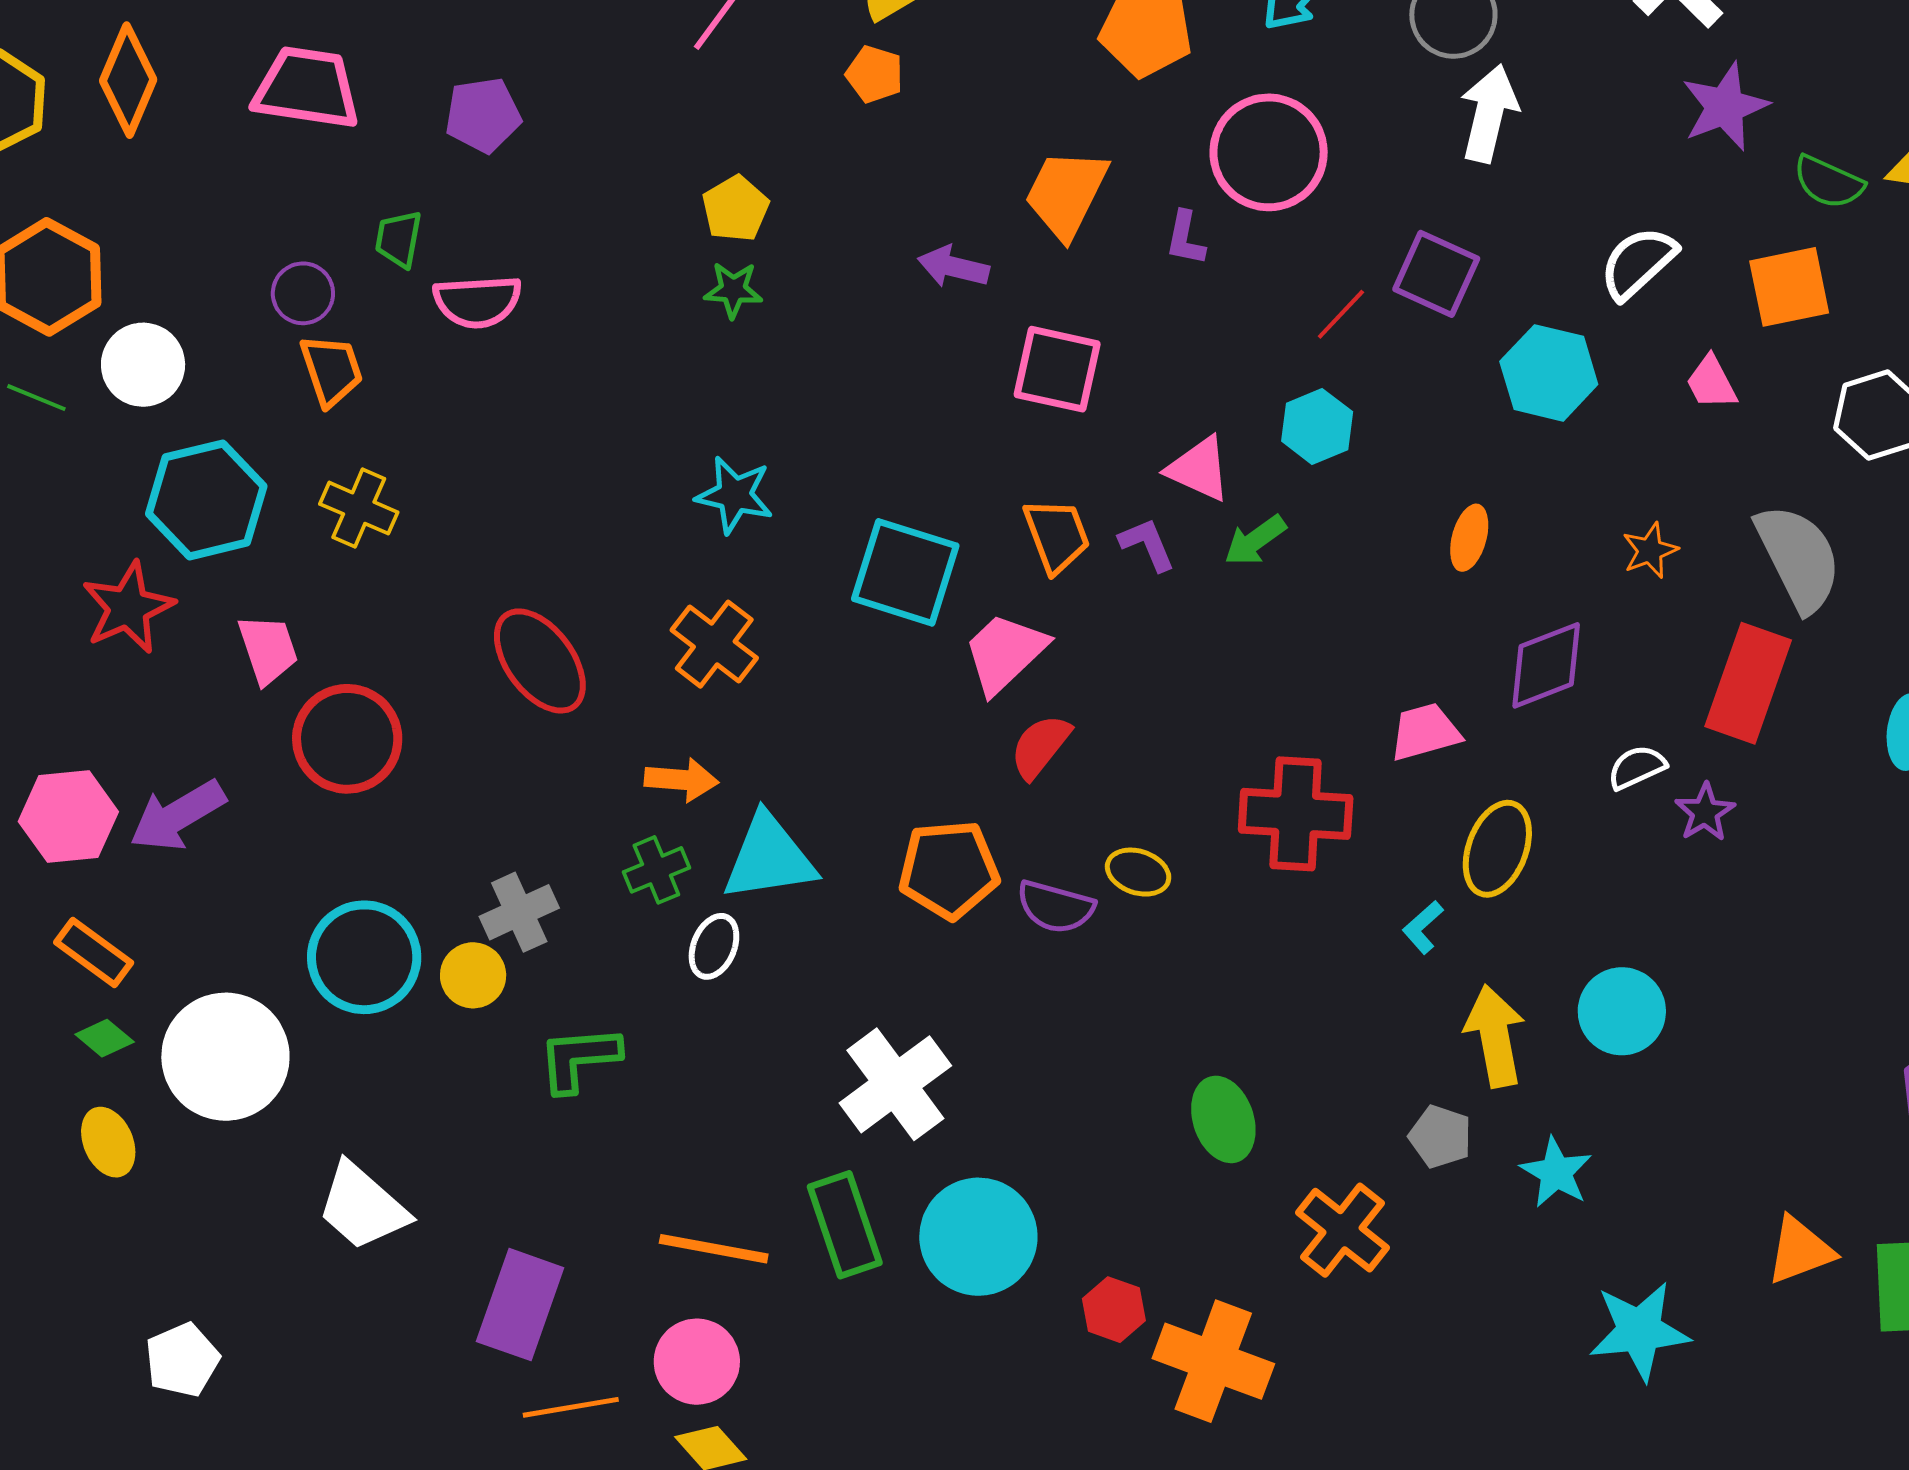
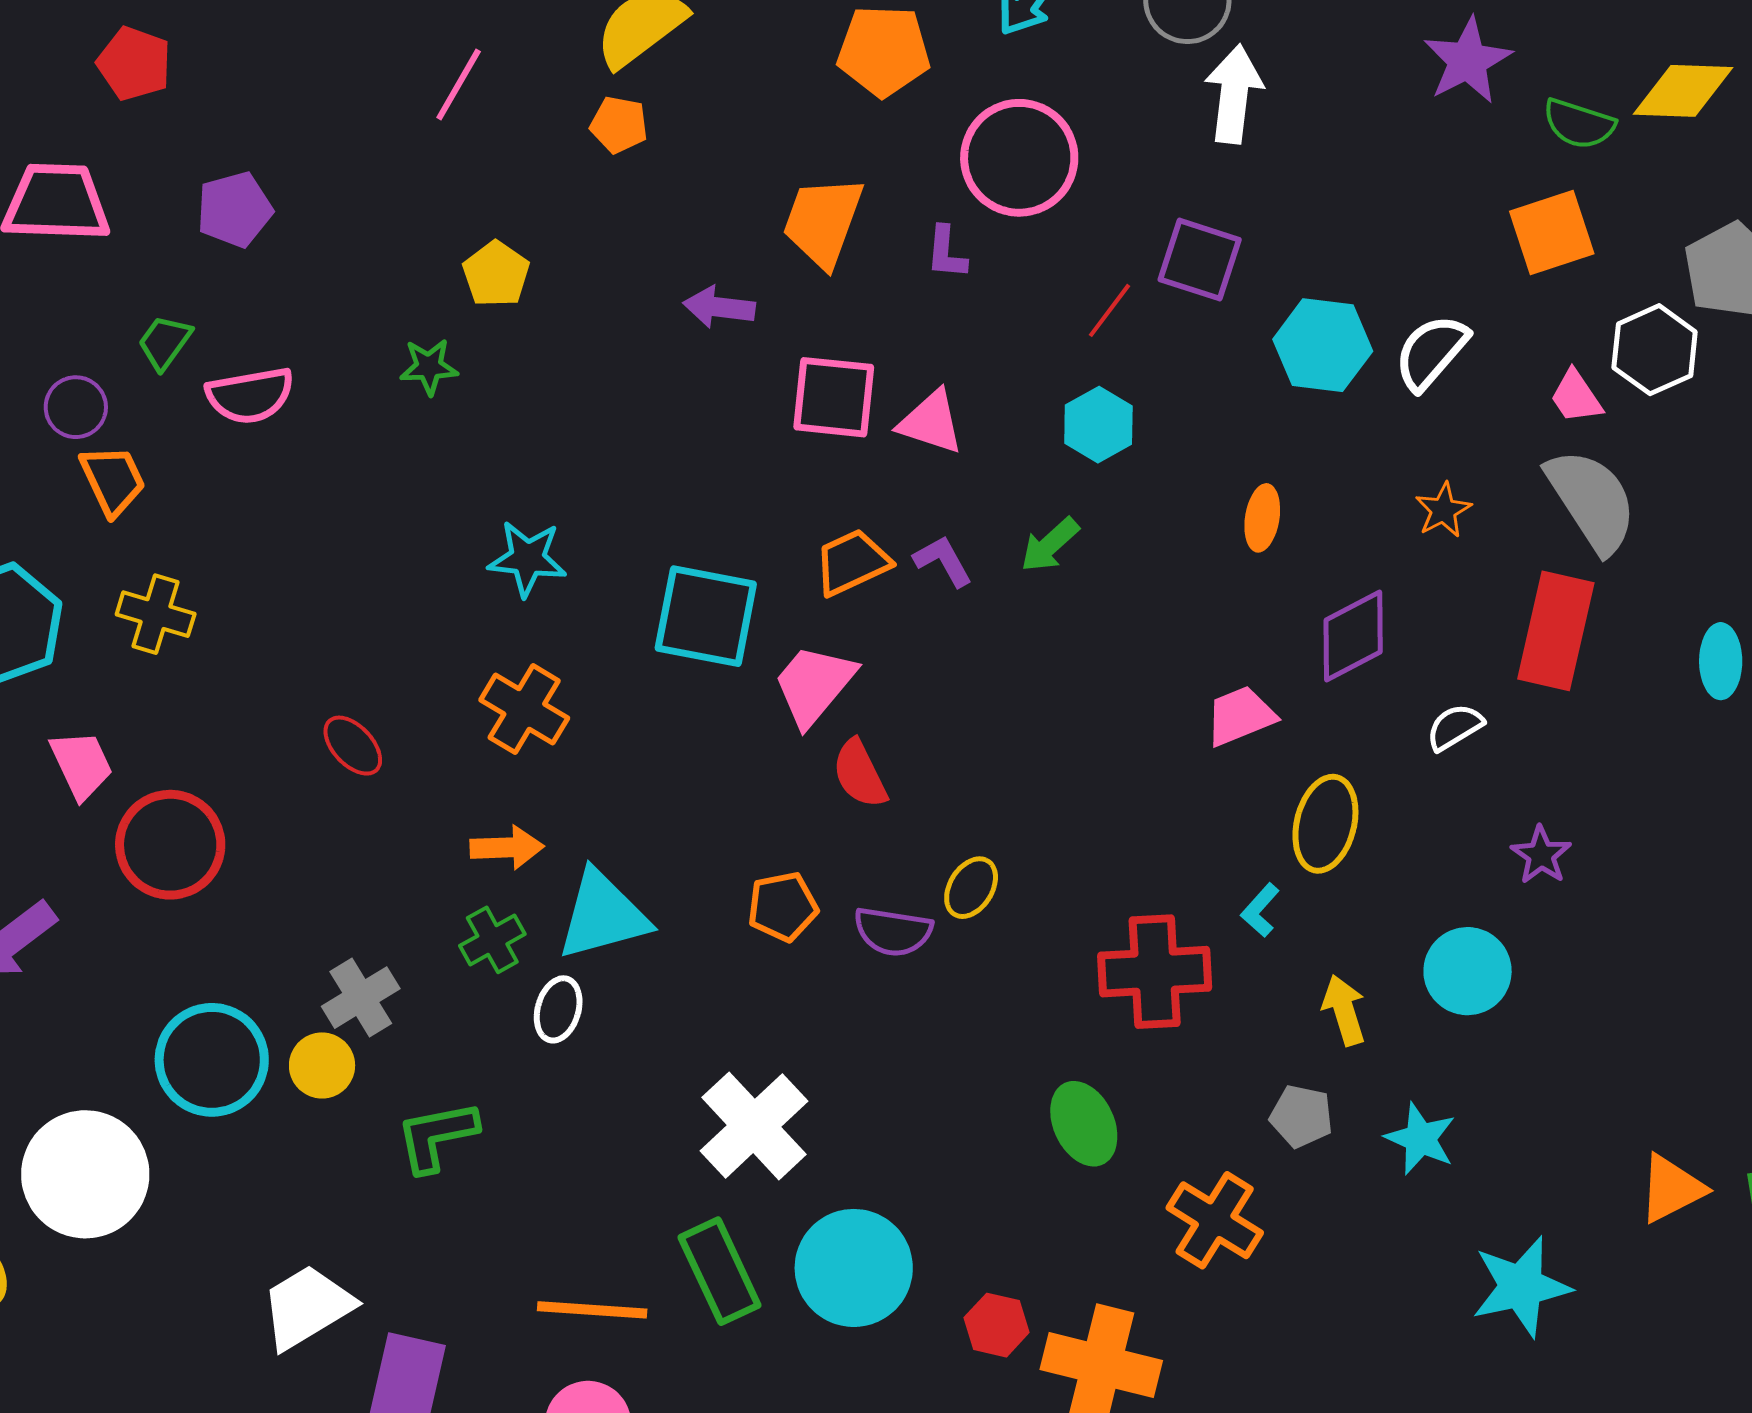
green trapezoid: (399, 239) -> (165, 342), turned 32
white semicircle: (1638, 263) -> (1431, 352), moved
green star: (733, 290) -> (429, 367), moved
pink trapezoid: (1711, 383) -> (1576, 397), moved
pink triangle: (1199, 469) -> (931, 422), moved
orange trapezoid: (1057, 535) -> (852, 562), turned -88
red ellipse: (540, 661) -> (353, 746), size x0.6
red semicircle: (1040, 746) -> (860, 774), turned -58
purple star: (1705, 812) -> (1541, 855), moved
red cross: (1296, 814) -> (1155, 972), moved
orange pentagon: (949, 870) -> (783, 907), size x0.7
yellow ellipse: (1138, 872) -> (971, 888), turned -70
yellow arrow: (1495, 1036) -> (1344, 1010), size x0.7
white trapezoid: (362, 1207) -> (307, 1307), moved, turned 114

